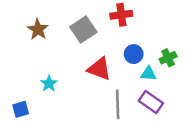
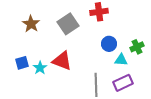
red triangle: (99, 69) -> (62, 61), moved
purple rectangle: (151, 102) -> (123, 83), turned -60
blue square: (21, 109) -> (22, 63), moved

